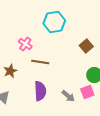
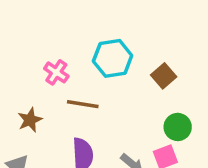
cyan hexagon: (54, 22) -> (113, 58), moved

